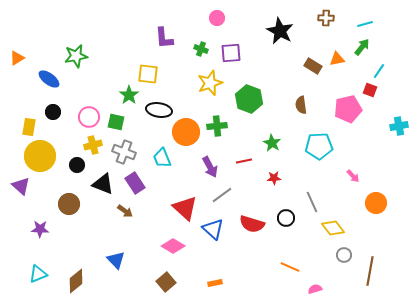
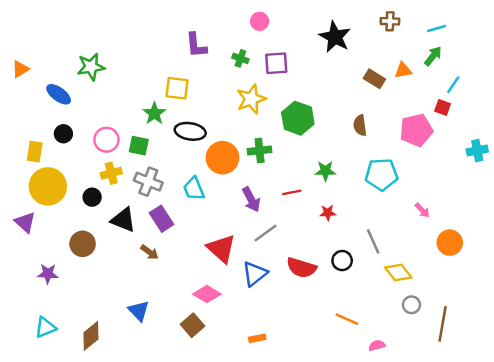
green star: (272, 143) -> (325, 171), turned -30
blue triangle: (213, 229) -> (255, 274), turned 40
brown square: (166, 282) -> (193, 325), moved

